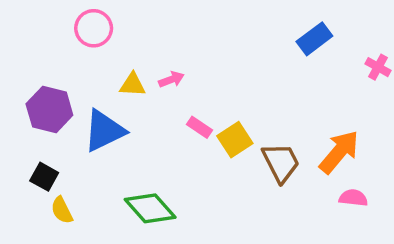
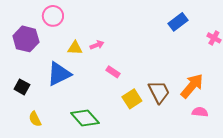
purple hexagon: (49, 110) -> (26, 39), moved
yellow square: (235, 140) -> (132, 99), moved
black square: (44, 177) -> (22, 87), moved

